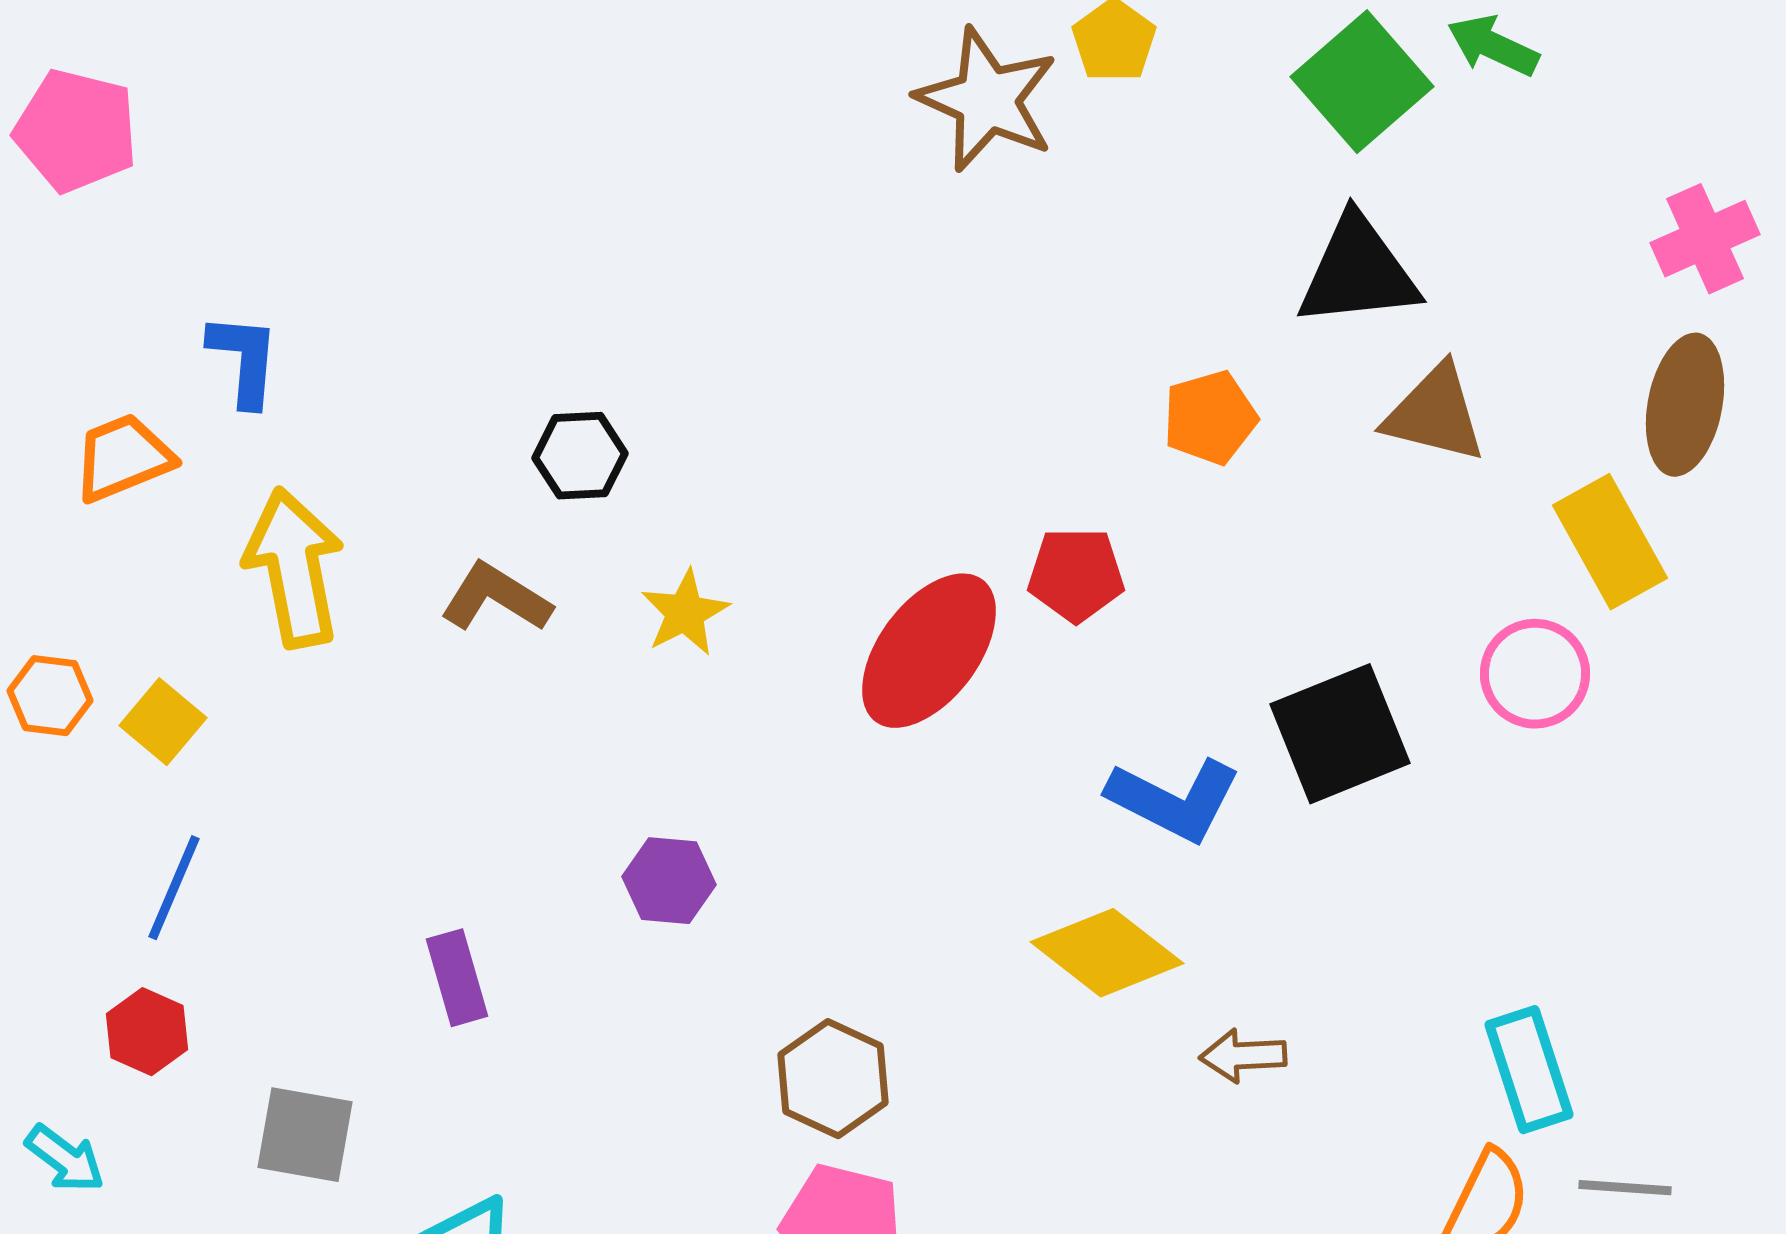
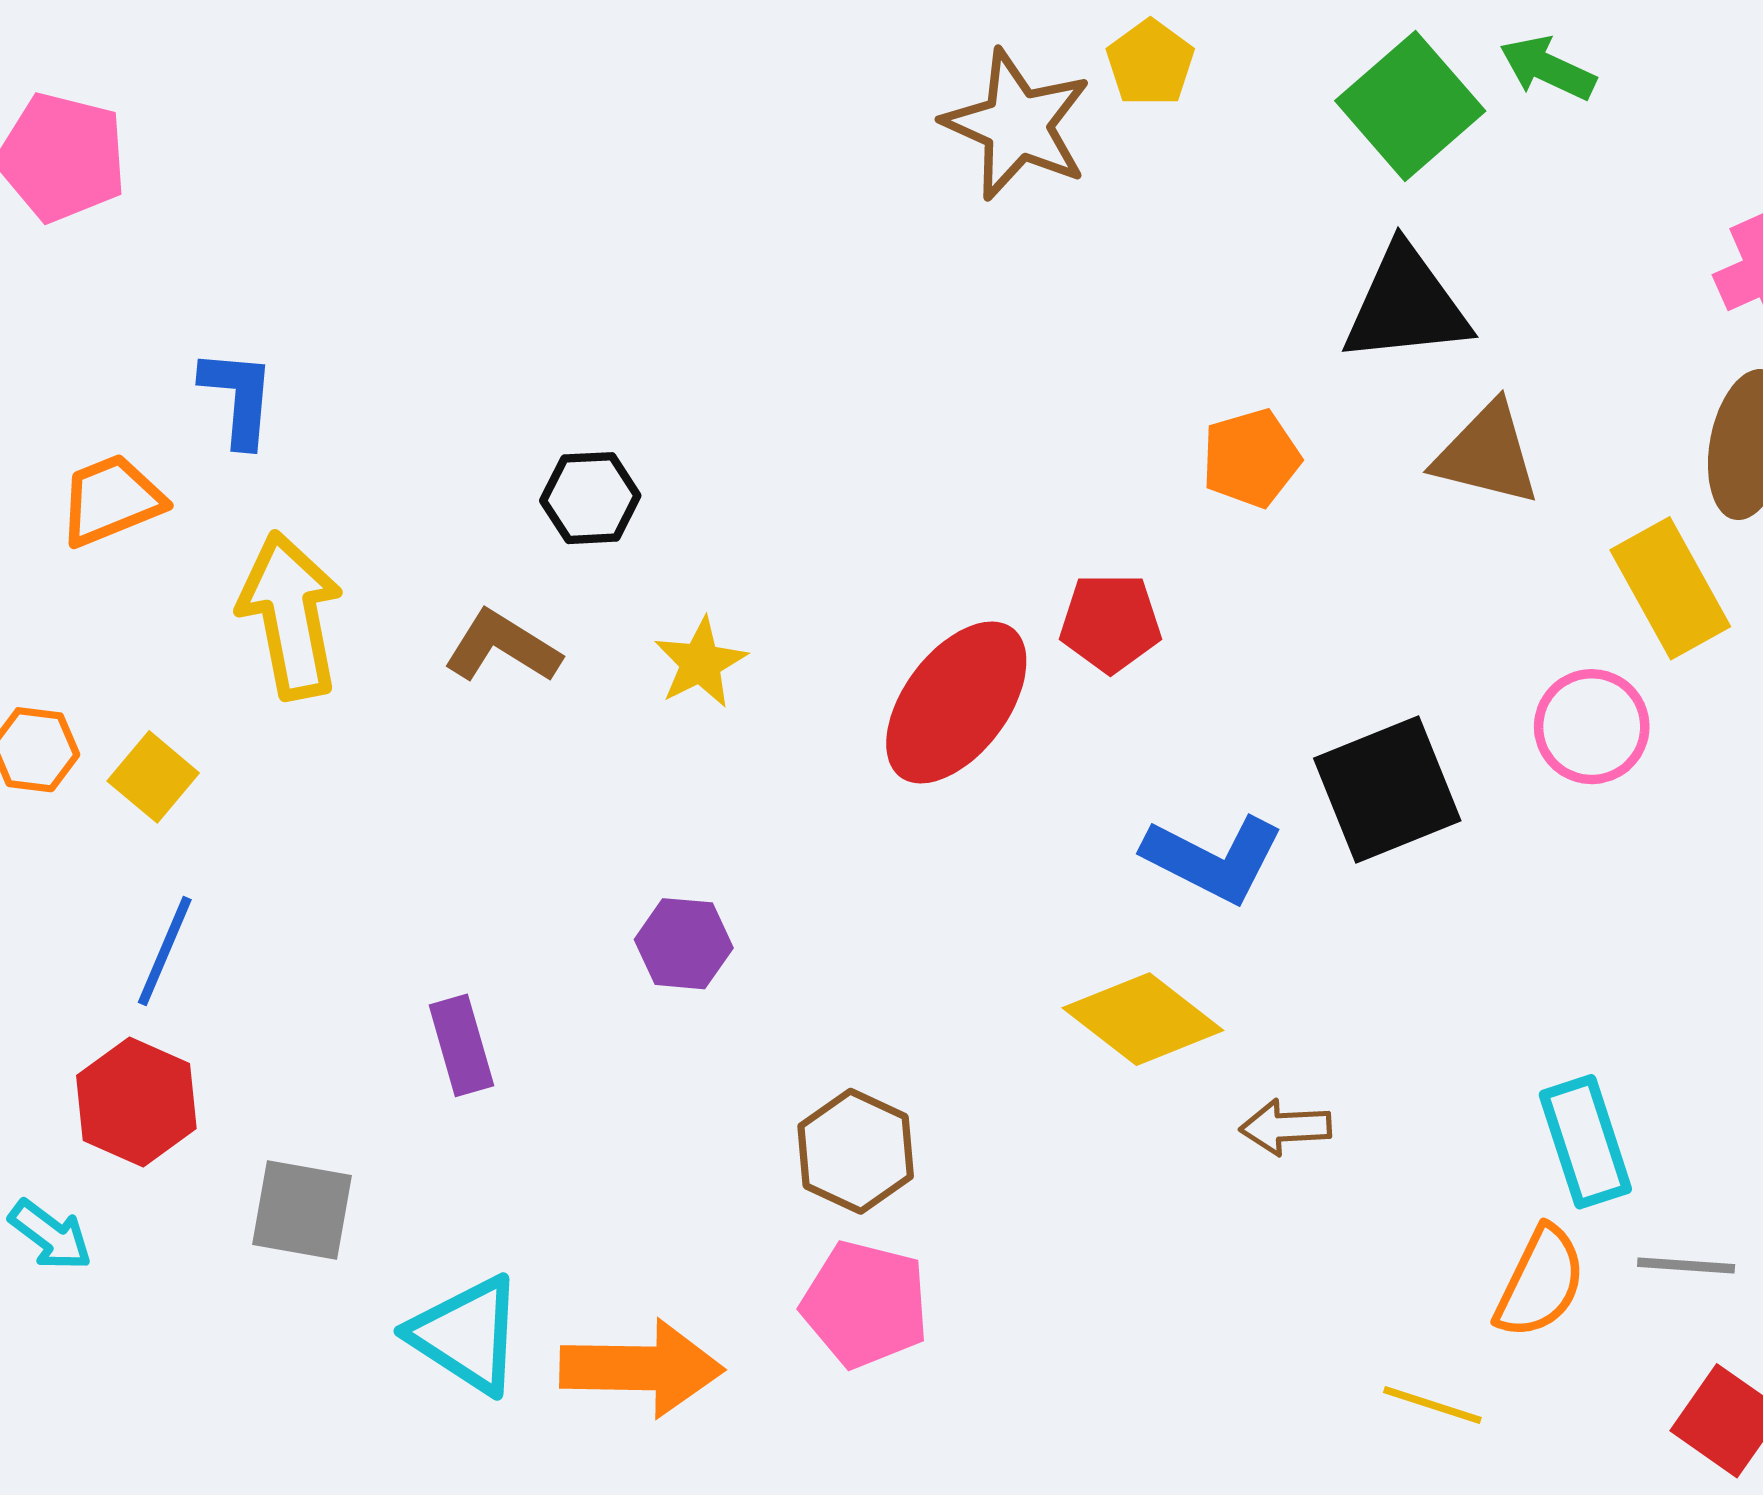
red hexagon: (147, 1032) -> (136, 1102), size x1.4

